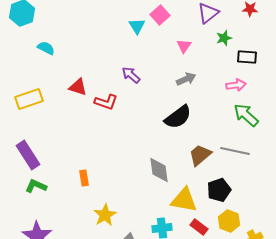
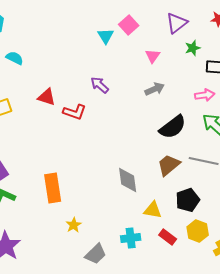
black semicircle: (178, 117) -> (173, 127), moved
orange rectangle: (84, 178) -> (53, 188), size x1.8
yellow triangle: (184, 200) -> (153, 210), size x0.7
yellow star: (105, 215) -> (74, 225), size x0.7

